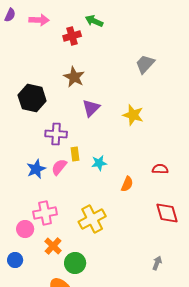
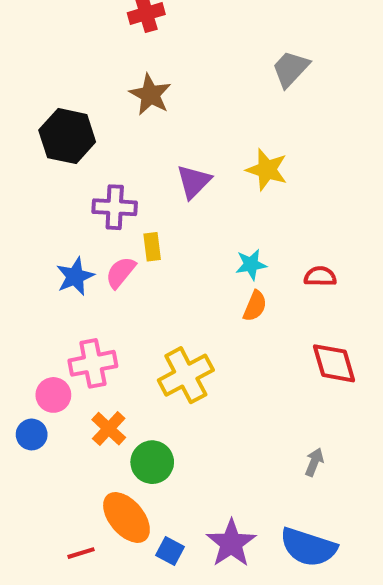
purple triangle: (91, 108) -> (194, 182), moved
cyan star: (99, 163) -> (251, 265), moved
blue circle: (15, 260) -> (32, 434), moved

